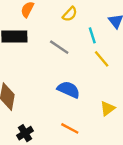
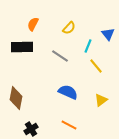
cyan line: (92, 35) -> (88, 46), turned 40
yellow triangle: (108, 108) -> (101, 100), moved

